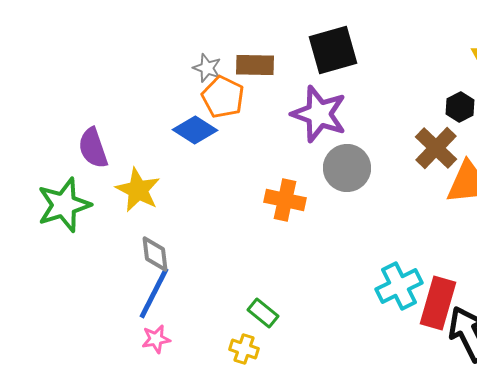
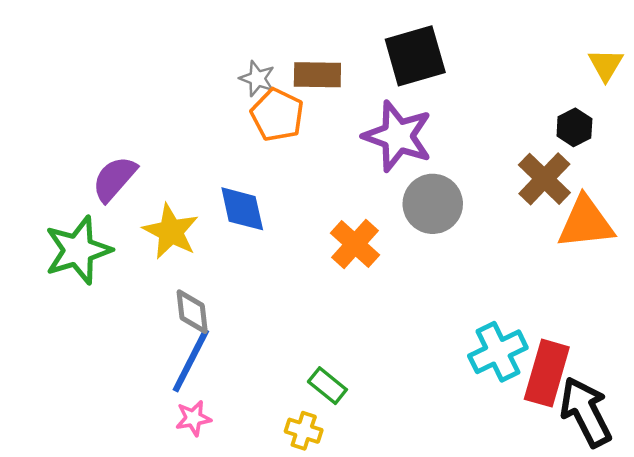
blue diamond: (195, 130) -> (242, 209), moved, turned 45
purple semicircle: (93, 148) -> (114, 179), turned 60
orange cross: (285, 200) -> (355, 244), turned 30

